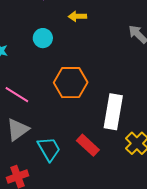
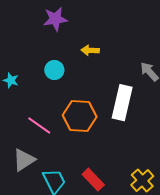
pink line: (17, 95) -> (39, 125), moved
white rectangle: (113, 112) -> (122, 103), moved

